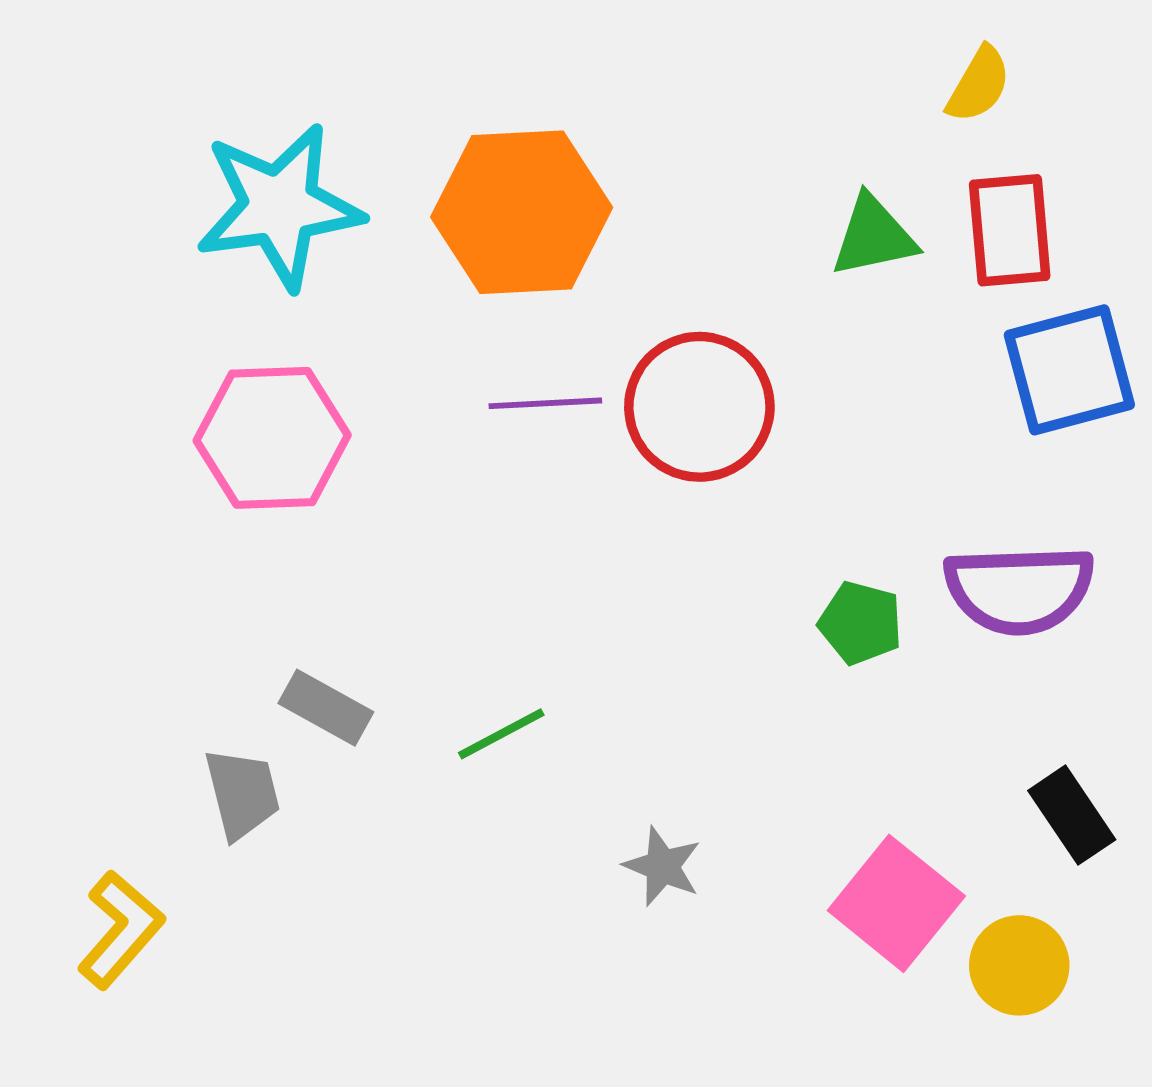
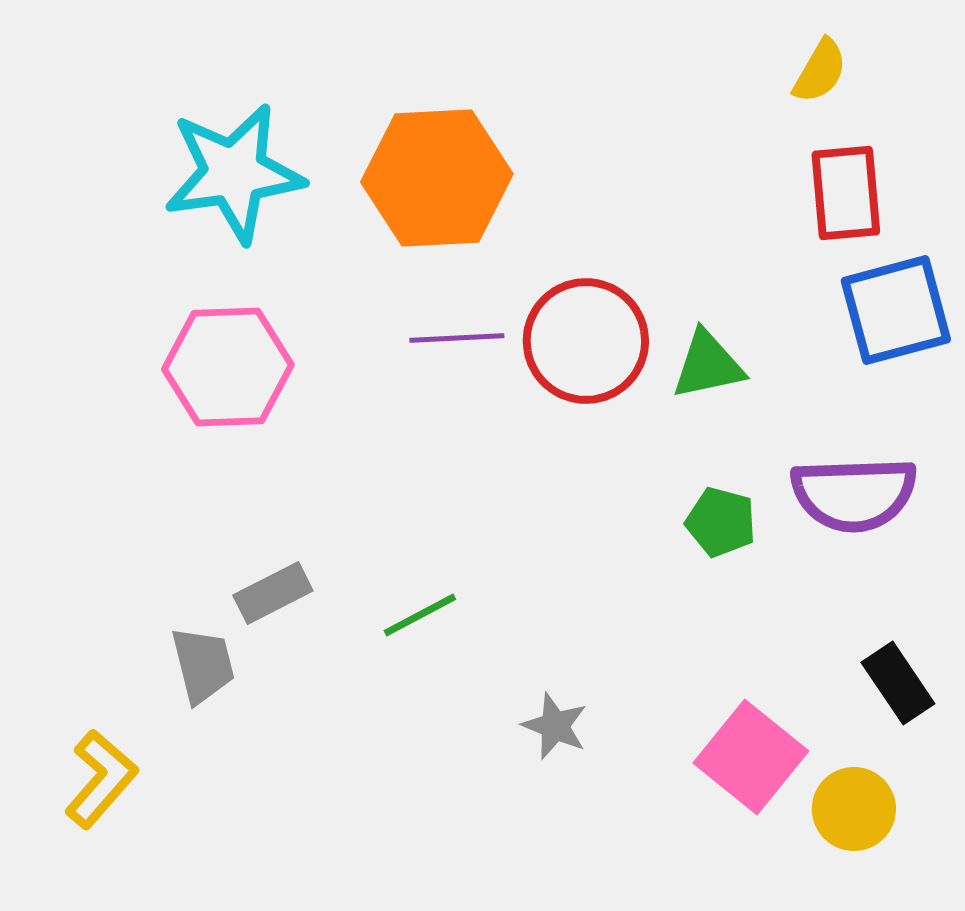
green triangle: (874, 236) -> (708, 365), moved
gray rectangle: (326, 708) -> (273, 593), turned -56

